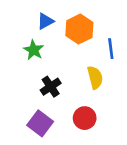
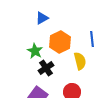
orange hexagon: (79, 29) -> (60, 42), moved
green star: (34, 50) -> (35, 51), moved

